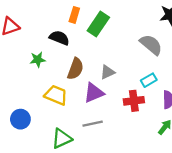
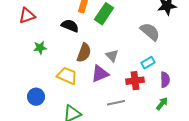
green star: (38, 60) -> (40, 48), moved
gray triangle: (108, 72) -> (112, 56), turned -48
gray line: (93, 124) -> (116, 103), moved

